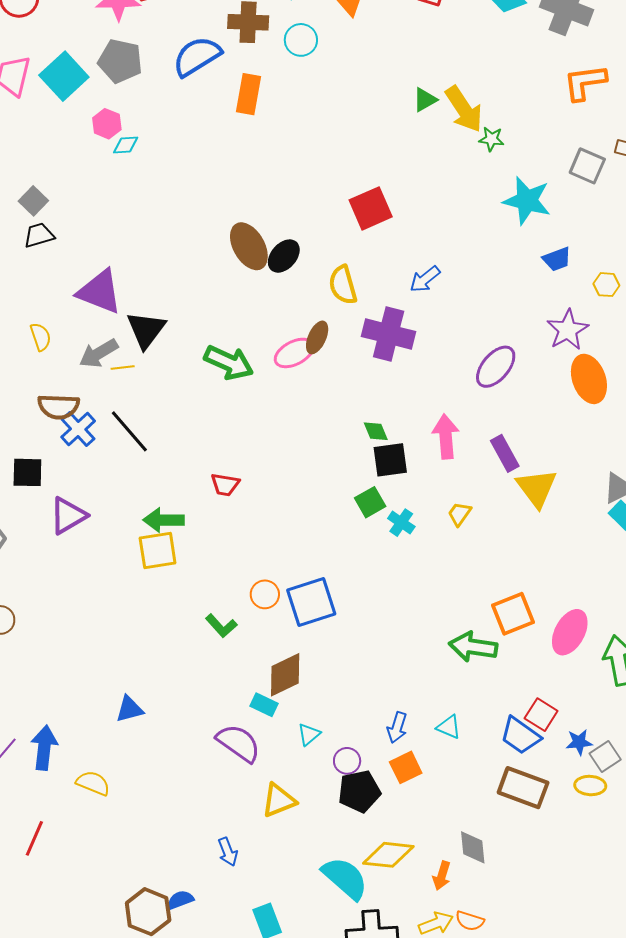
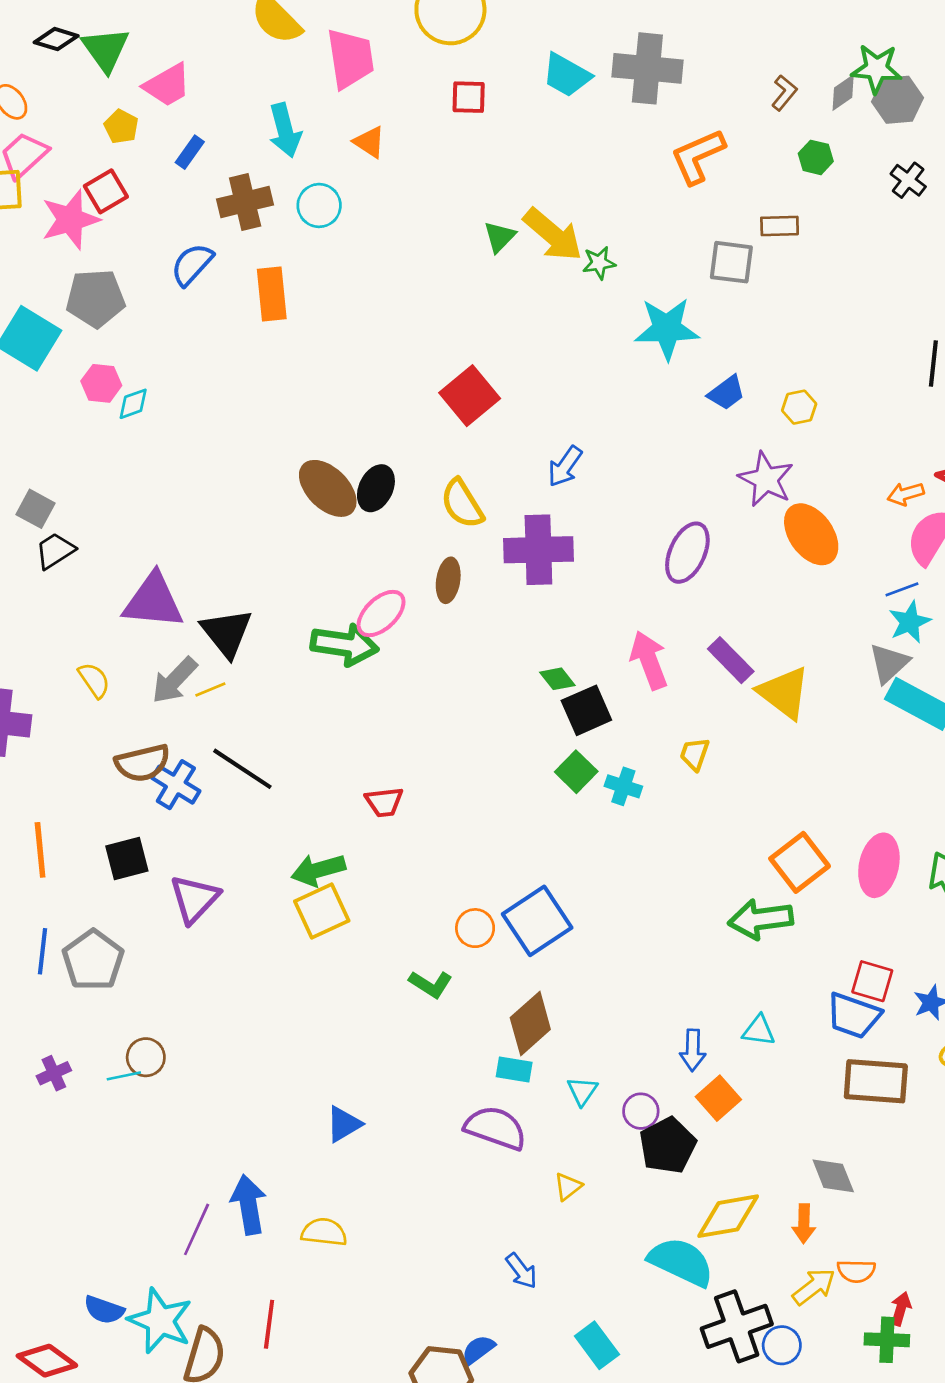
blue semicircle: (197, 56) -> (192, 264), size x0.7
pink ellipse: (294, 353) -> (381, 614), moved
yellow triangle: (279, 800) -> (568, 1187), size x0.6

